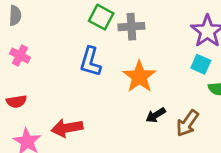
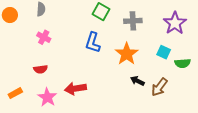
gray cross: (131, 27) -> (133, 21), moved
cyan square: (201, 64) -> (164, 52), moved
black arrow: (156, 115) -> (137, 81), turned 56

